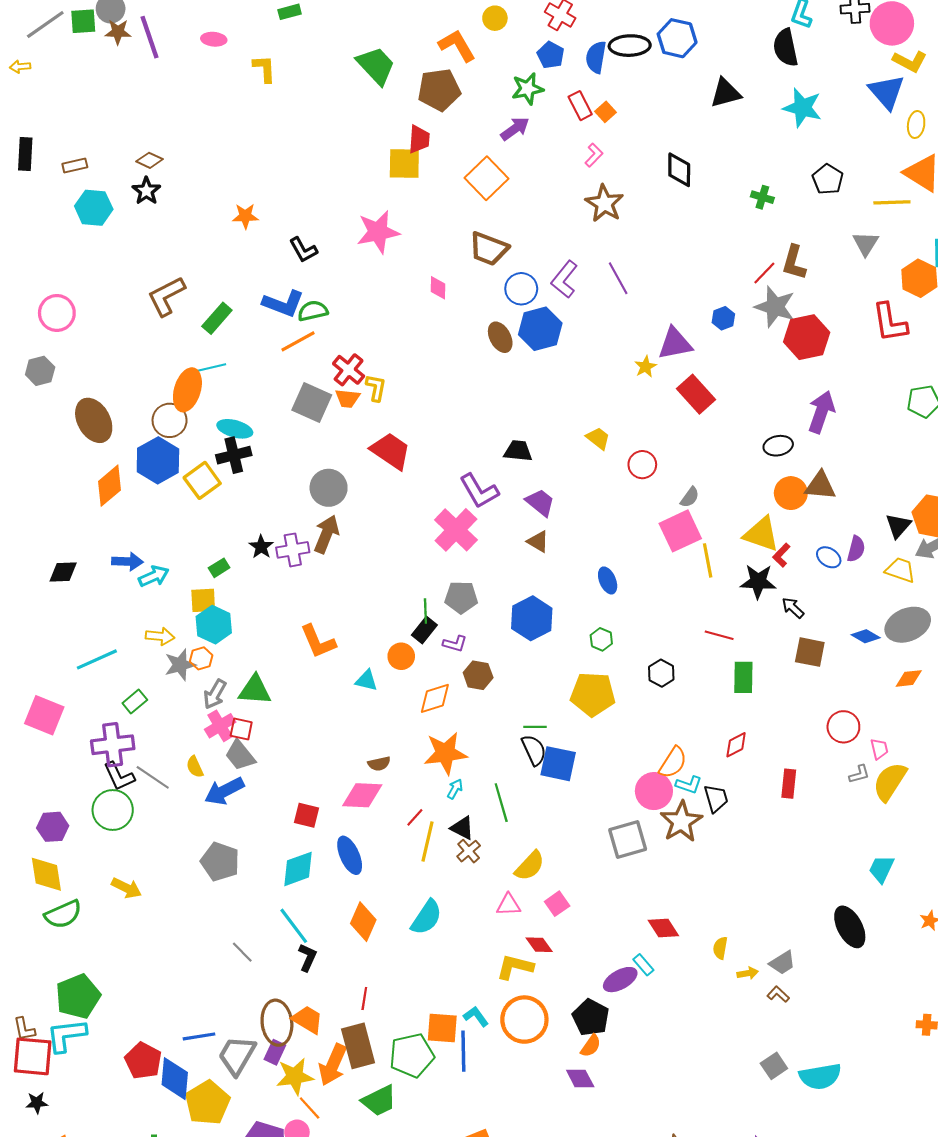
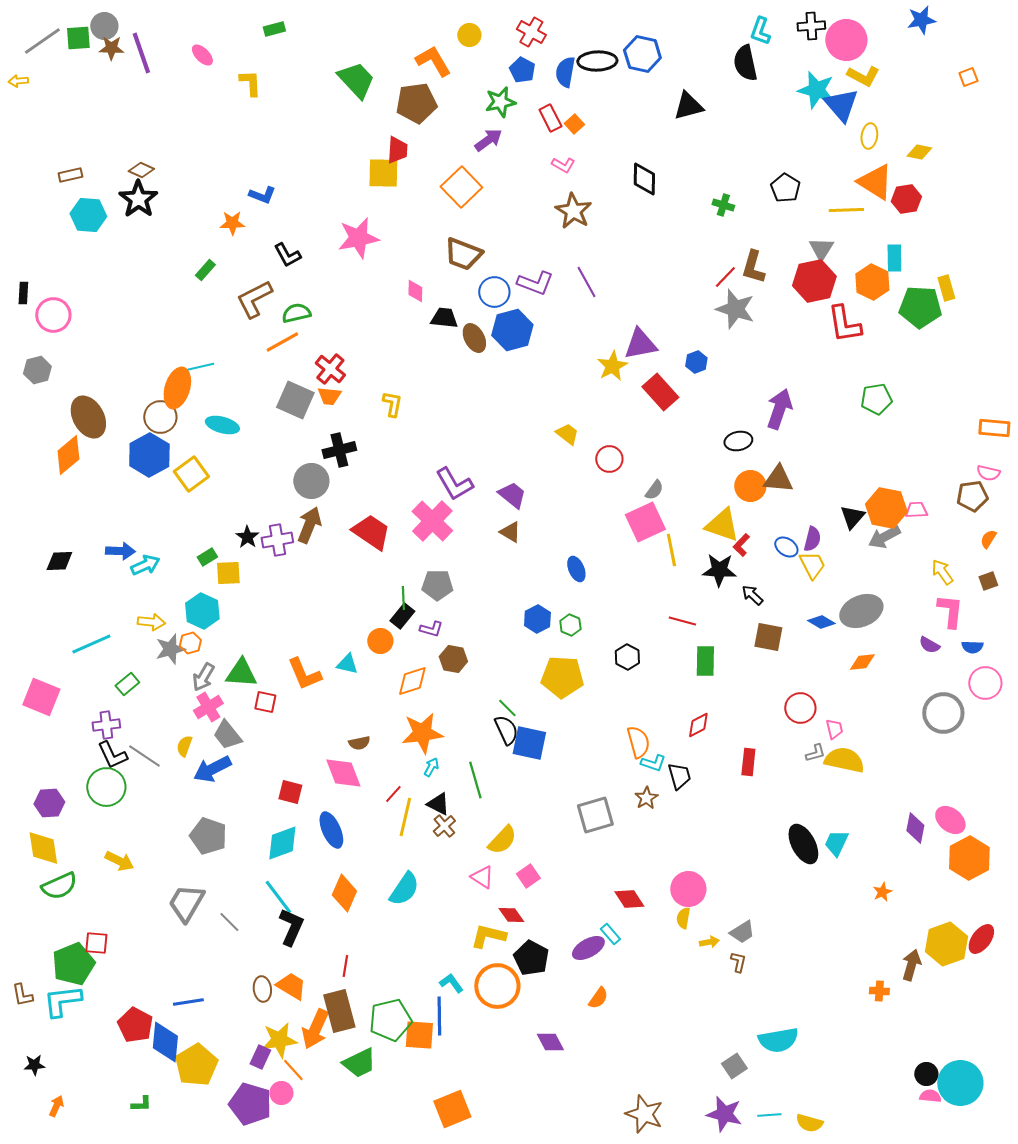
pink ellipse: (214, 39) -> (202, 55), turned 40
cyan star: (802, 108) -> (816, 90), moved
black rectangle: (25, 154) -> (23, 293), moved, size x0.7
pink L-shape: (594, 155) -> (563, 165), turned 75
black star: (146, 191) -> (138, 199), size x1.4
purple L-shape: (564, 279) -> (535, 283), turned -108
brown L-shape: (166, 296) -> (254, 299), moved
blue L-shape: (283, 304) -> (262, 195), moved, size x0.7
green rectangle: (217, 318) -> (205, 270), moved, size x0.7
blue hexagon: (723, 318) -> (696, 362), moved
red hexagon: (807, 337) -> (814, 281), moved
yellow star: (645, 367) -> (612, 366), size x1.4
yellow L-shape: (376, 388) -> (392, 404), moved
red trapezoid: (391, 451) -> (371, 532), moved
black trapezoid: (518, 451) -> (444, 318), moved
black cross: (234, 455) -> (339, 450), moved
orange diamond: (110, 486) -> (68, 455), moved
yellow trapezoid: (900, 570) -> (812, 565), moved, turned 44
yellow square: (203, 600) -> (228, 573), moved
blue hexagon: (532, 618) -> (537, 619), moved, size x0.7
orange L-shape: (318, 642) -> (304, 674), moved
green line: (535, 727) -> (507, 708), turned 45
red square: (241, 729) -> (265, 702), moved
purple cross: (113, 745) -> (106, 725), size x0.7
orange semicircle: (673, 763) -> (638, 742), turned -48
yellow semicircle: (195, 767) -> (184, 746), turned 45
yellow semicircle: (890, 782) -> (844, 760), turned 69
pink circle: (654, 791) -> (688, 889), moved
pink diamond: (362, 795) -> (343, 773), turned 66
brown star: (681, 822) -> (646, 798), size x0.6
pink triangle: (509, 905) -> (482, 877), turned 35
black ellipse: (850, 927) -> (803, 844), moved
black L-shape: (307, 957) -> (291, 927), size x1.4
brown L-shape: (778, 994) -> (738, 962), turned 60
black pentagon: (591, 1017) -> (531, 958), moved
brown ellipse: (277, 1023) -> (262, 989), size x0.6
orange square: (442, 1028) -> (419, 1035), moved
orange semicircle: (591, 1046) -> (598, 998), moved
purple rectangle: (275, 1052) -> (260, 1057), moved
gray trapezoid: (237, 1055) -> (186, 903), moved
red square: (33, 1056) -> (96, 943), moved, size x0.6
gray square: (774, 1066) -> (734, 1066), moved

